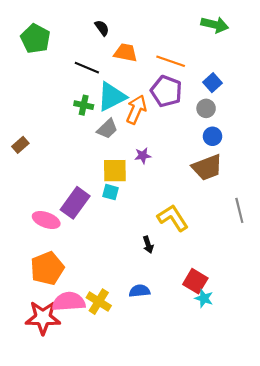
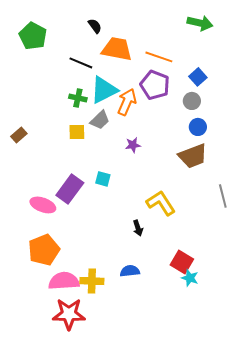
orange trapezoid: (126, 53) -> (117, 49), size x1.4
yellow square: (115, 171) -> (77, 132), moved, size x0.7
yellow cross: (99, 302) -> (92, 281), turned -30
red star: (43, 318) -> (69, 314), moved

